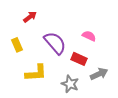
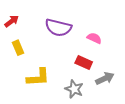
red arrow: (30, 17) -> (12, 21), moved
purple semicircle: (55, 43) -> (58, 28), moved, turned 145

